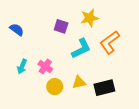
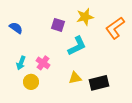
orange L-shape: (110, 42) -> (115, 28), moved
yellow circle: (55, 87) -> (31, 82), moved

